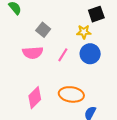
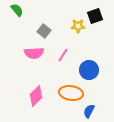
yellow star: (84, 32) -> (78, 26), moved
blue circle: (90, 54) -> (89, 70), moved

